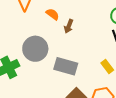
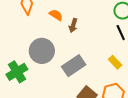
gray rectangle: (66, 66) -> (74, 66), turned -45

